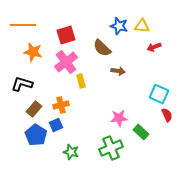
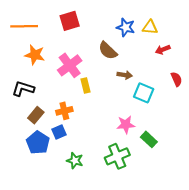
red square: (66, 35) -> (70, 21), moved
cyan square: (159, 94) -> (144, 93), moved
red semicircle: (167, 115) -> (176, 79), moved

